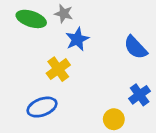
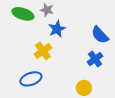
blue cross: (140, 95) -> (95, 59), moved

